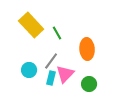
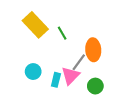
gray line: (51, 61) -> (79, 62), moved

